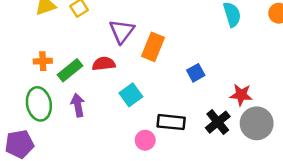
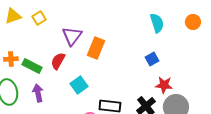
red semicircle: (104, 64) -> (58, 61), turned -54
green rectangle: (70, 70) -> (32, 66), turned 66
blue square: (196, 73) -> (152, 59), moved

